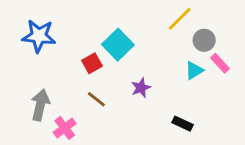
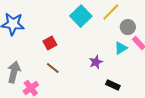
cyan square: (118, 45) -> (81, 16), moved
purple star: (141, 88) -> (96, 62), moved

